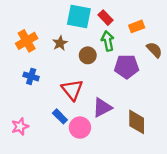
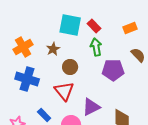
orange rectangle: (137, 26) -> (130, 28), moved
brown circle: (88, 55) -> (70, 67), moved
blue cross: (31, 76) -> (27, 79), size x1.6
blue rectangle: (60, 116) -> (44, 115), moved

